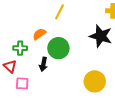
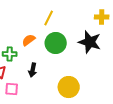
green circle: (58, 48) -> (56, 43), moved
yellow circle: (95, 81) -> (69, 87), moved

